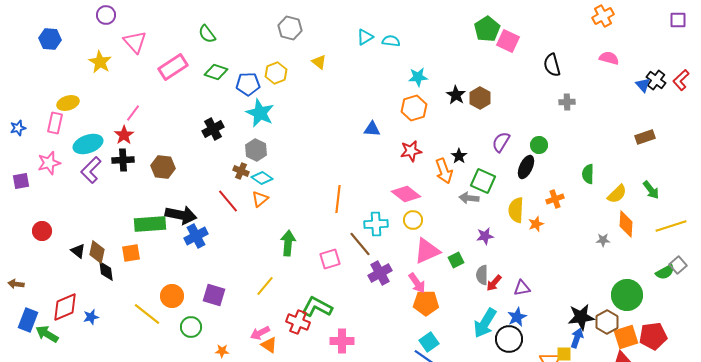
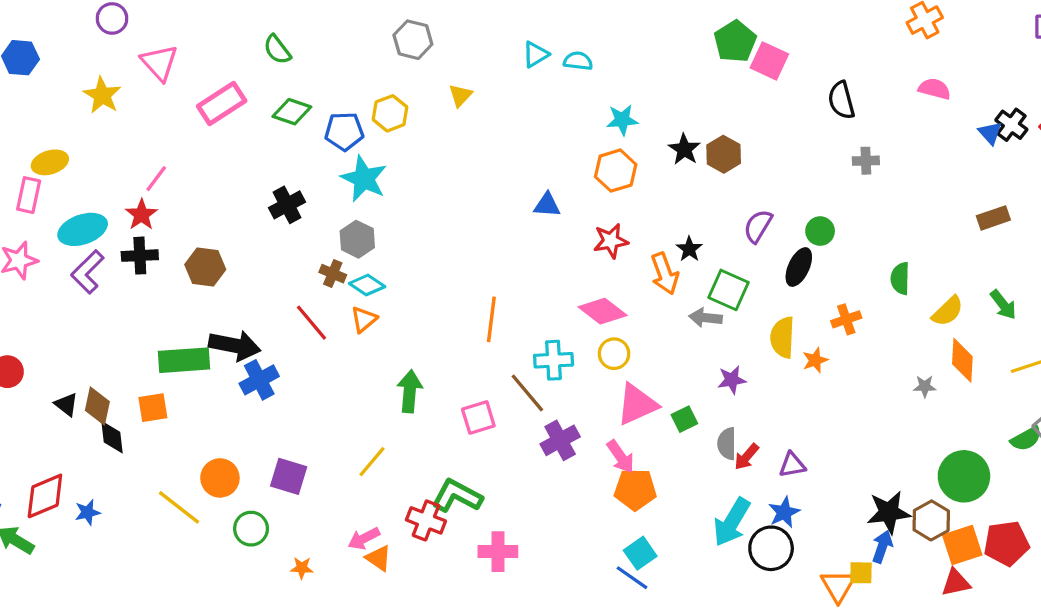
yellow triangle: (319, 62) -> (460, 95), turned 35

